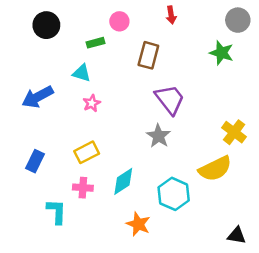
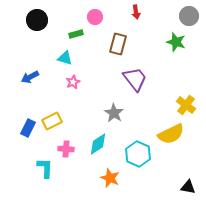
blue arrow: (38, 97) -> (30, 77), size x0.7
gray star: (158, 136) -> (114, 113), moved
yellow rectangle: (87, 152) -> (52, 121), moved

